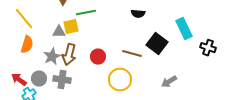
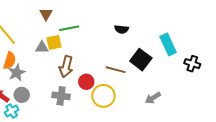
brown arrow: (69, 55) -> (66, 67), moved
gray star: (52, 57) -> (17, 73), moved
red circle: (98, 57) -> (86, 82), moved
gray cross: (62, 80) -> (61, 96), moved

